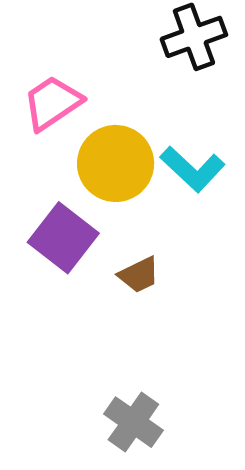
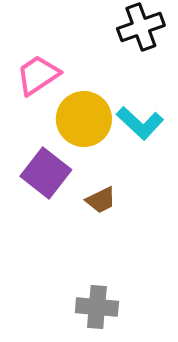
gray cross: (133, 422) -> (97, 307), turned -30

